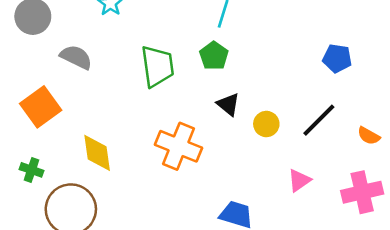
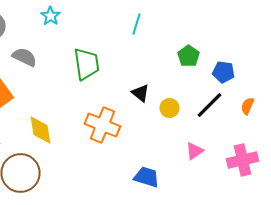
green pentagon: (214, 56) -> (188, 56), moved
blue pentagon: (337, 58) -> (224, 72), moved
orange semicircle: (369, 136) -> (248, 106), moved, turned 84

